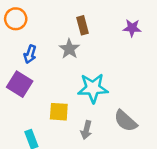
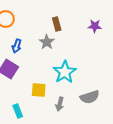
cyan star: (93, 88) -> (65, 72), turned -30
gray semicircle: (126, 121) -> (90, 97), turned -60

